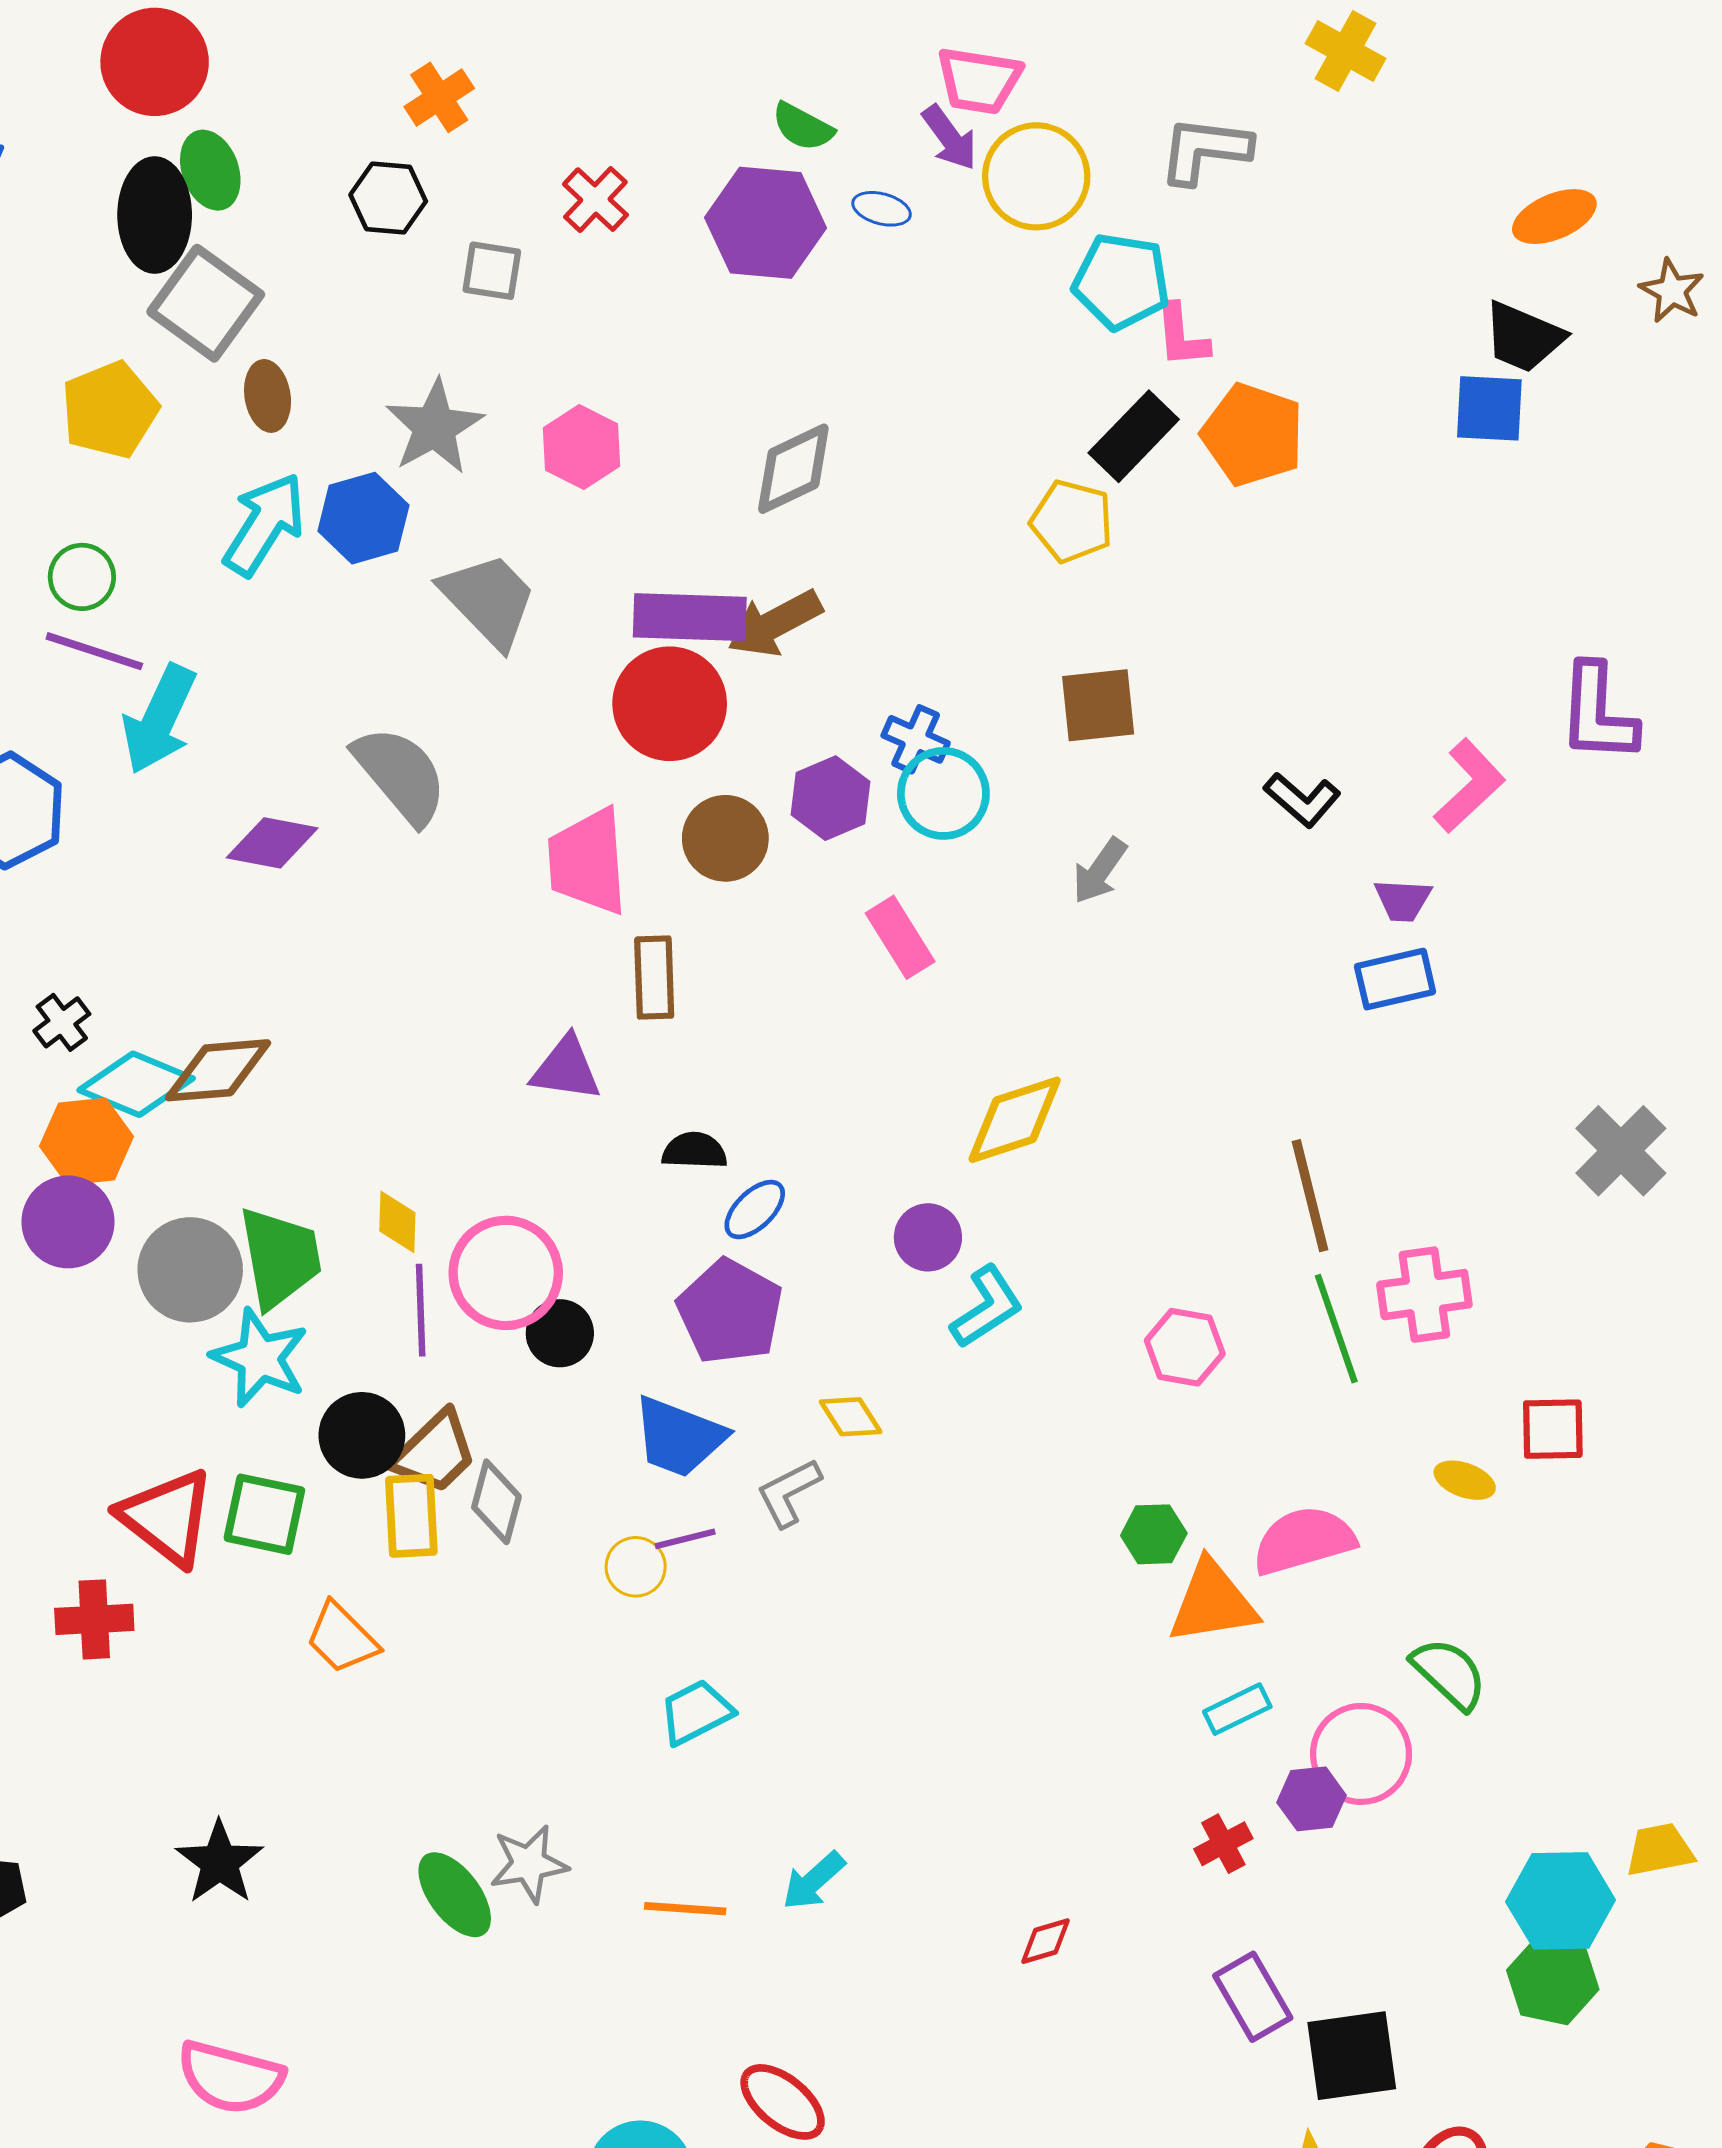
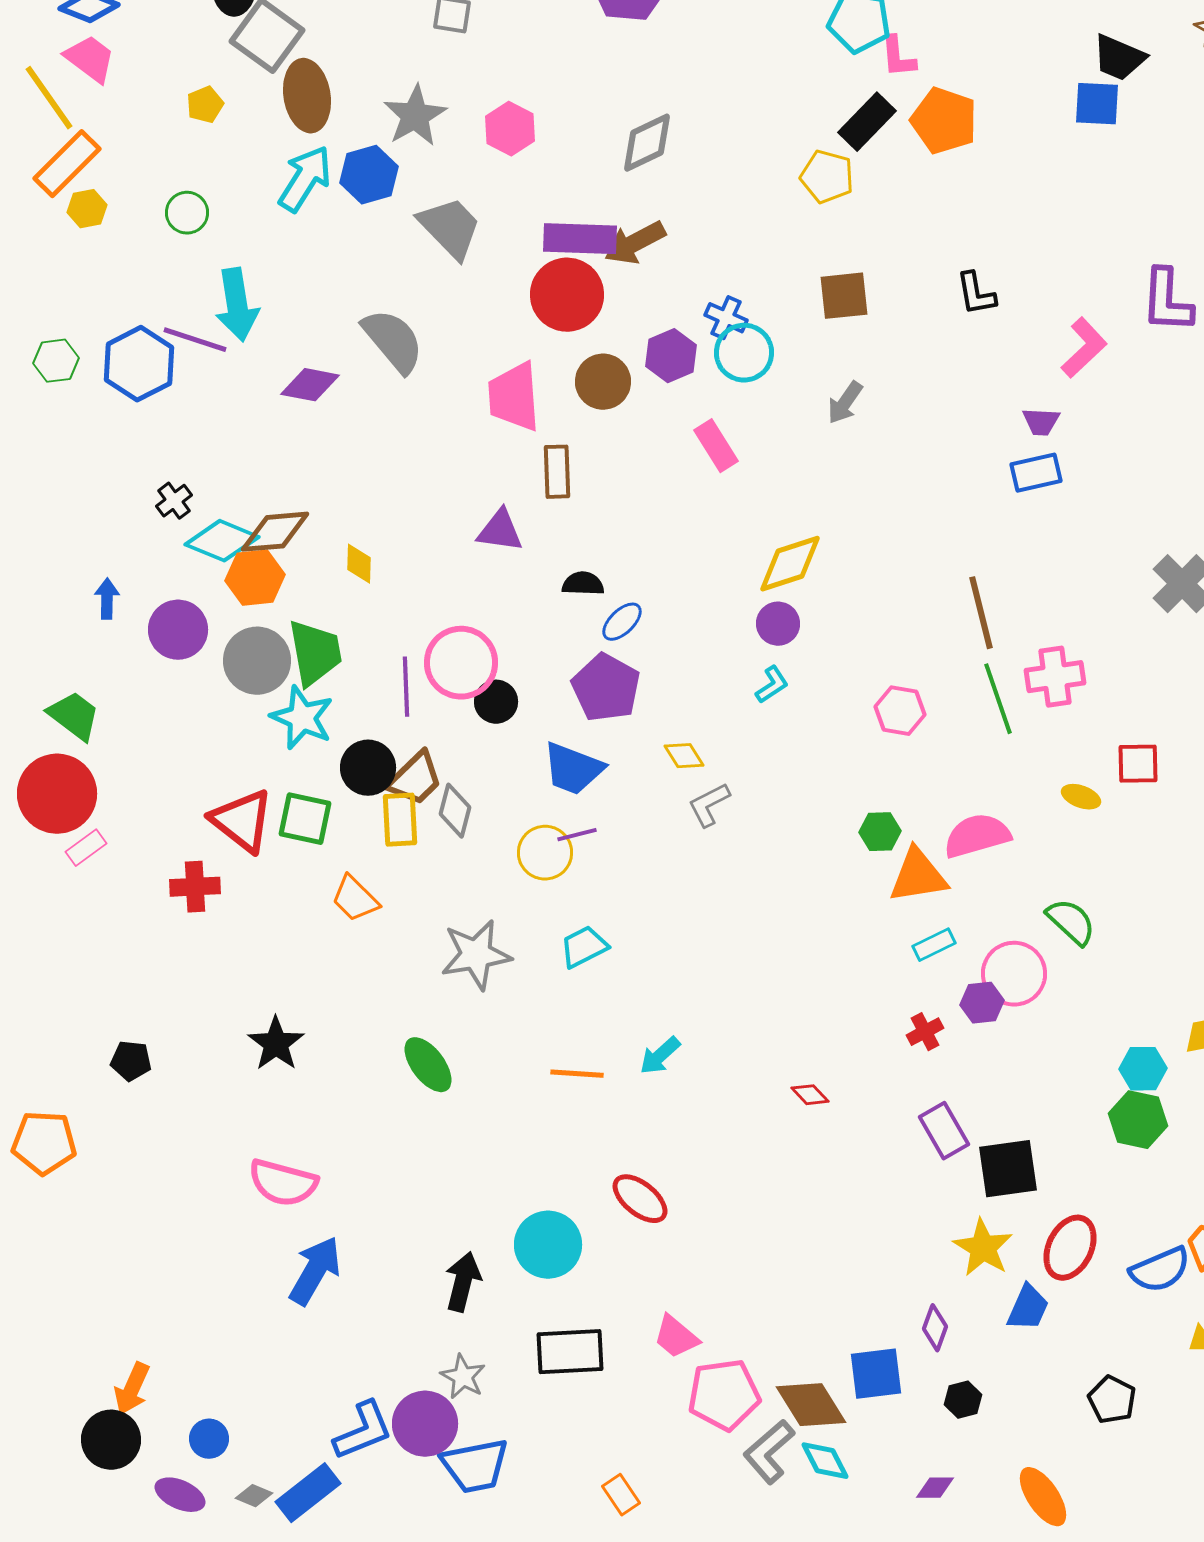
brown ellipse: (268, 396) -> (307, 96), size x1.6
yellow pentagon: (110, 410) -> (205, 105), size x0.6
purple line: (94, 651) -> (195, 340), moved
cyan arrow: (159, 719) -> (237, 305), turned -34
black L-shape: (1302, 800) -> (976, 294), moved, turned 39
orange hexagon: (87, 1141) -> (255, 578), moved
yellow diamond: (397, 1222) -> (359, 564), moved
purple circle: (928, 1237) -> (778, 624), moved
cyan L-shape: (987, 1307) -> (772, 685), size x0.7
gray L-shape: (789, 1493) -> (709, 805), moved
yellow circle: (636, 1567) -> (545, 853), size x1.4
gray star: (529, 1864) -> (476, 955), moved, size x1.4
cyan hexagon: (1561, 1901) -> (1143, 1069), size x0.7
red diamond: (1046, 1941) -> (810, 1095), turned 63

